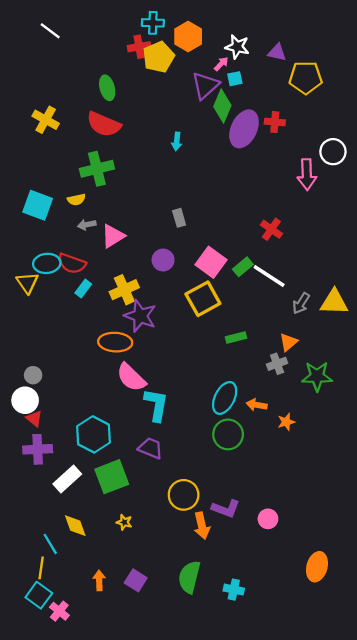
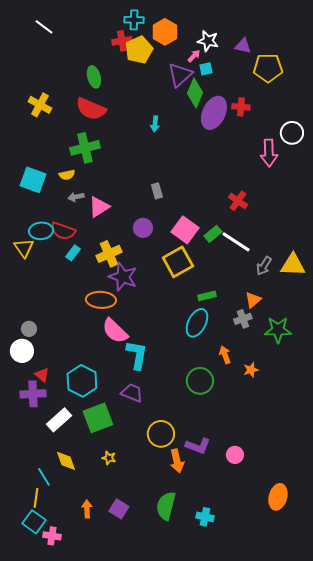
cyan ellipse: (225, 398) -> (197, 323), moved
orange arrow: (257, 405) -> (225, 355), turned 60
red triangle: (34, 418) -> (42, 375), moved
pink cross: (59, 611) -> (52, 536), turned -30

